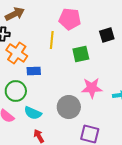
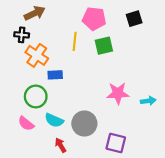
black square: (107, 35) -> (134, 19), moved
green square: (81, 54) -> (104, 46), moved
gray circle: (69, 107) -> (84, 124), moved

